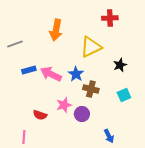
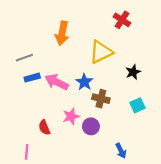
red cross: (110, 18) -> (122, 20), turned 35
gray line: (15, 44) -> (24, 58), moved
red semicircle: (40, 115) -> (44, 127), turned 48

